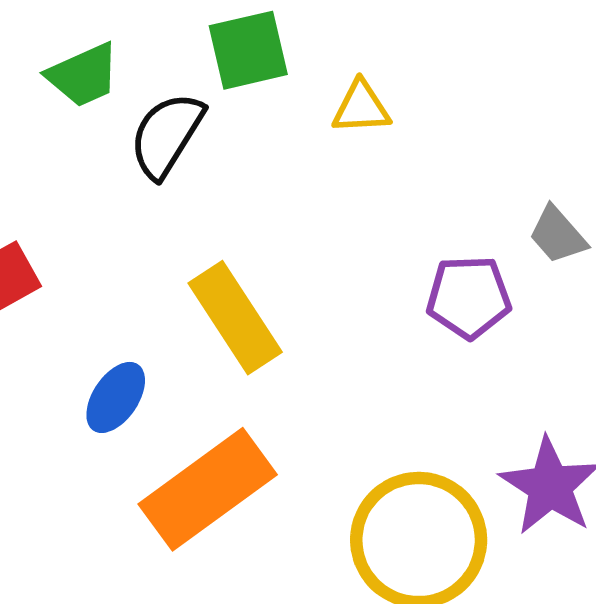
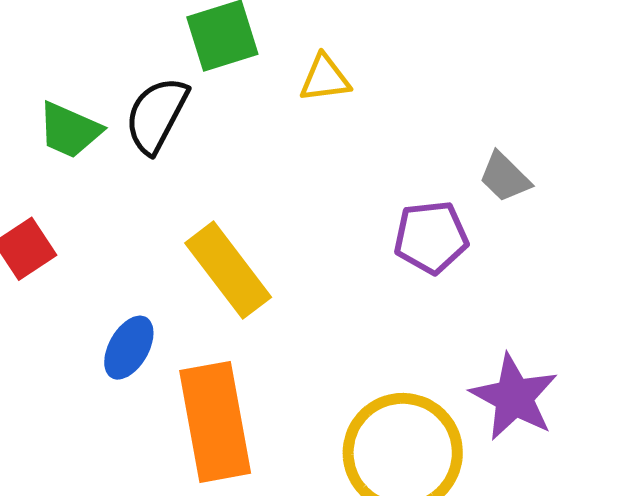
green trapezoid: (83, 75) -> (70, 130), moved, turned 52
orange rectangle: (208, 489) -> (215, 422), turned -60

